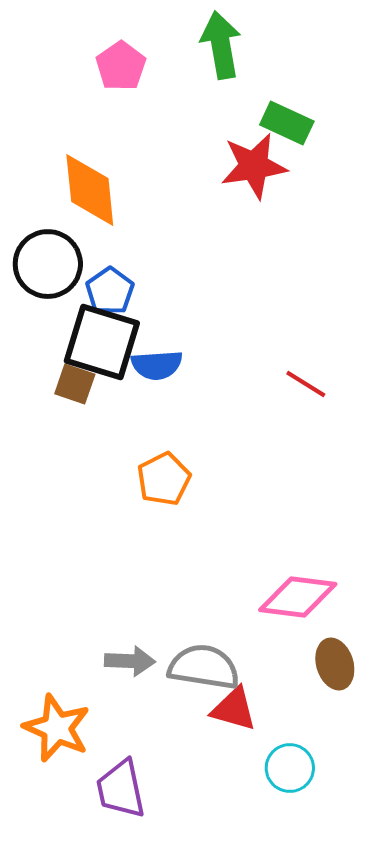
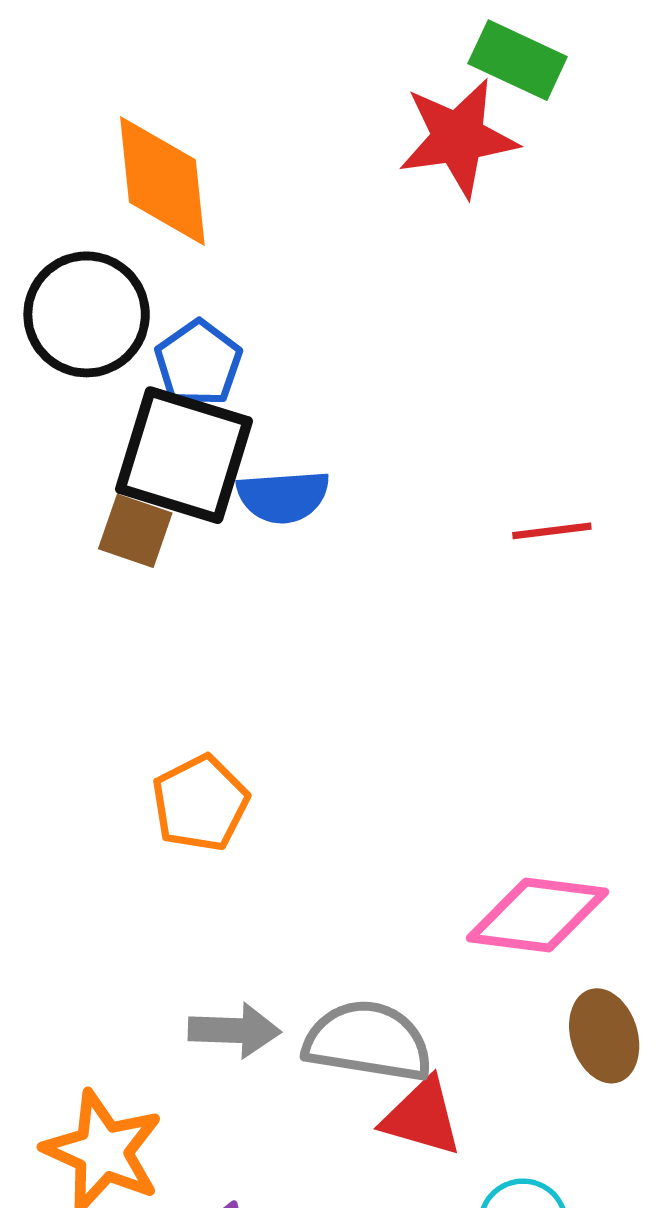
red line: (306, 384) -> (552, 531), turned -39
orange pentagon: (164, 479) -> (200, 803), moved

